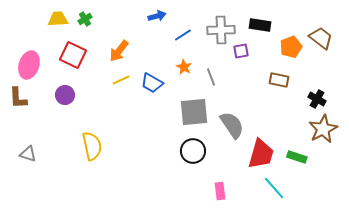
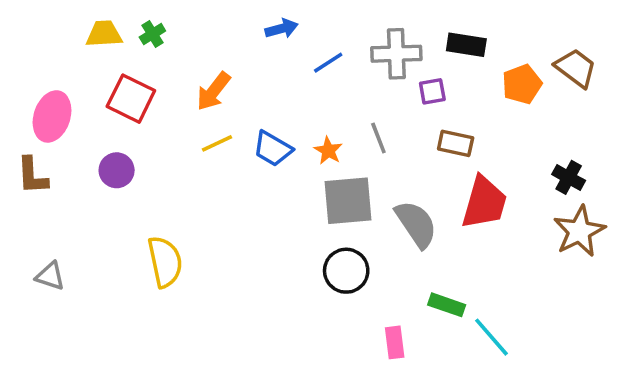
orange star: (184, 67) -> (328, 151), moved
brown rectangle: (279, 80) -> (456, 143), moved
red trapezoid: (261, 154) -> (484, 203), moved
green rectangle: (297, 157) -> (447, 305), moved

